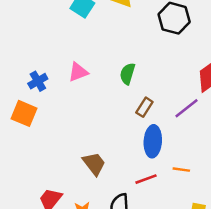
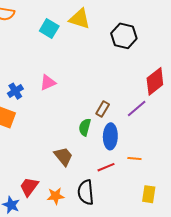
green semicircle: (127, 74) -> (85, 127), moved

